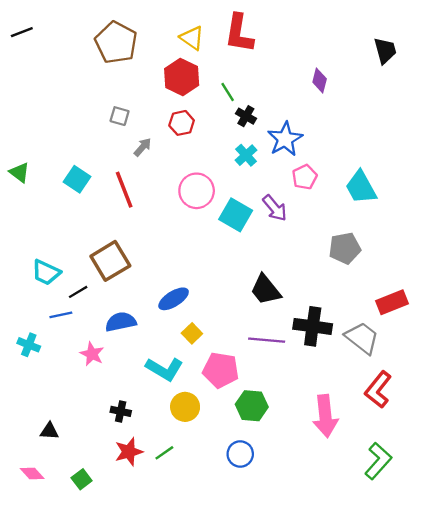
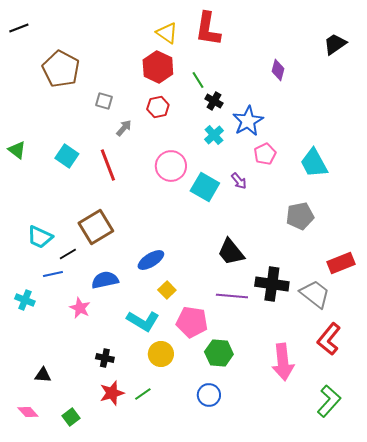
brown pentagon: (116, 43) -> (61, 69), moved
black trapezoid: (385, 51) -> (335, 44), turned -110
purple arrow: (275, 208) -> (239, 181), size x0.7

